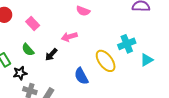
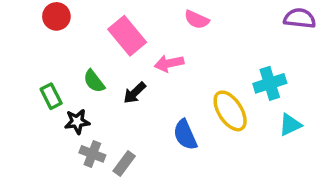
pink rectangle: (33, 23) -> (127, 36), moved, size x1.5
cyan triangle: (147, 60) -> (290, 125), moved

